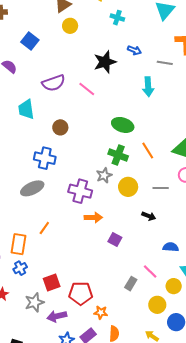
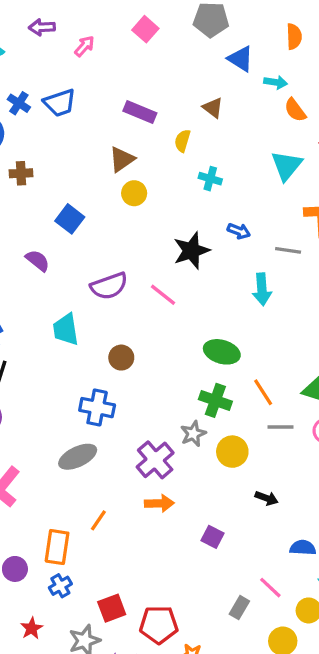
gray line: (161, 188) -> (281, 427), moved
purple cross: (80, 191) -> (155, 460), turned 35
orange arrow: (93, 217) -> (159, 503), moved

